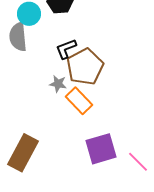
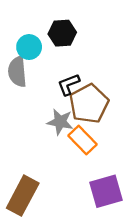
gray star: (58, 84) -> (60, 122), size x1.4

